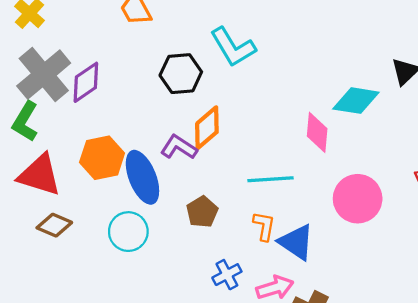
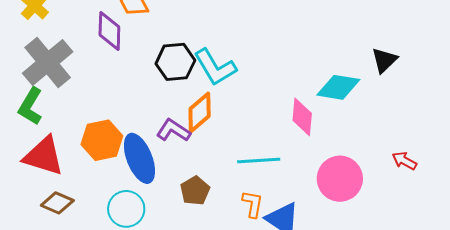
cyan L-shape: (233, 47) -> (215, 67), moved
purple diamond: (86, 82) -> (109, 31), moved, turned -54

